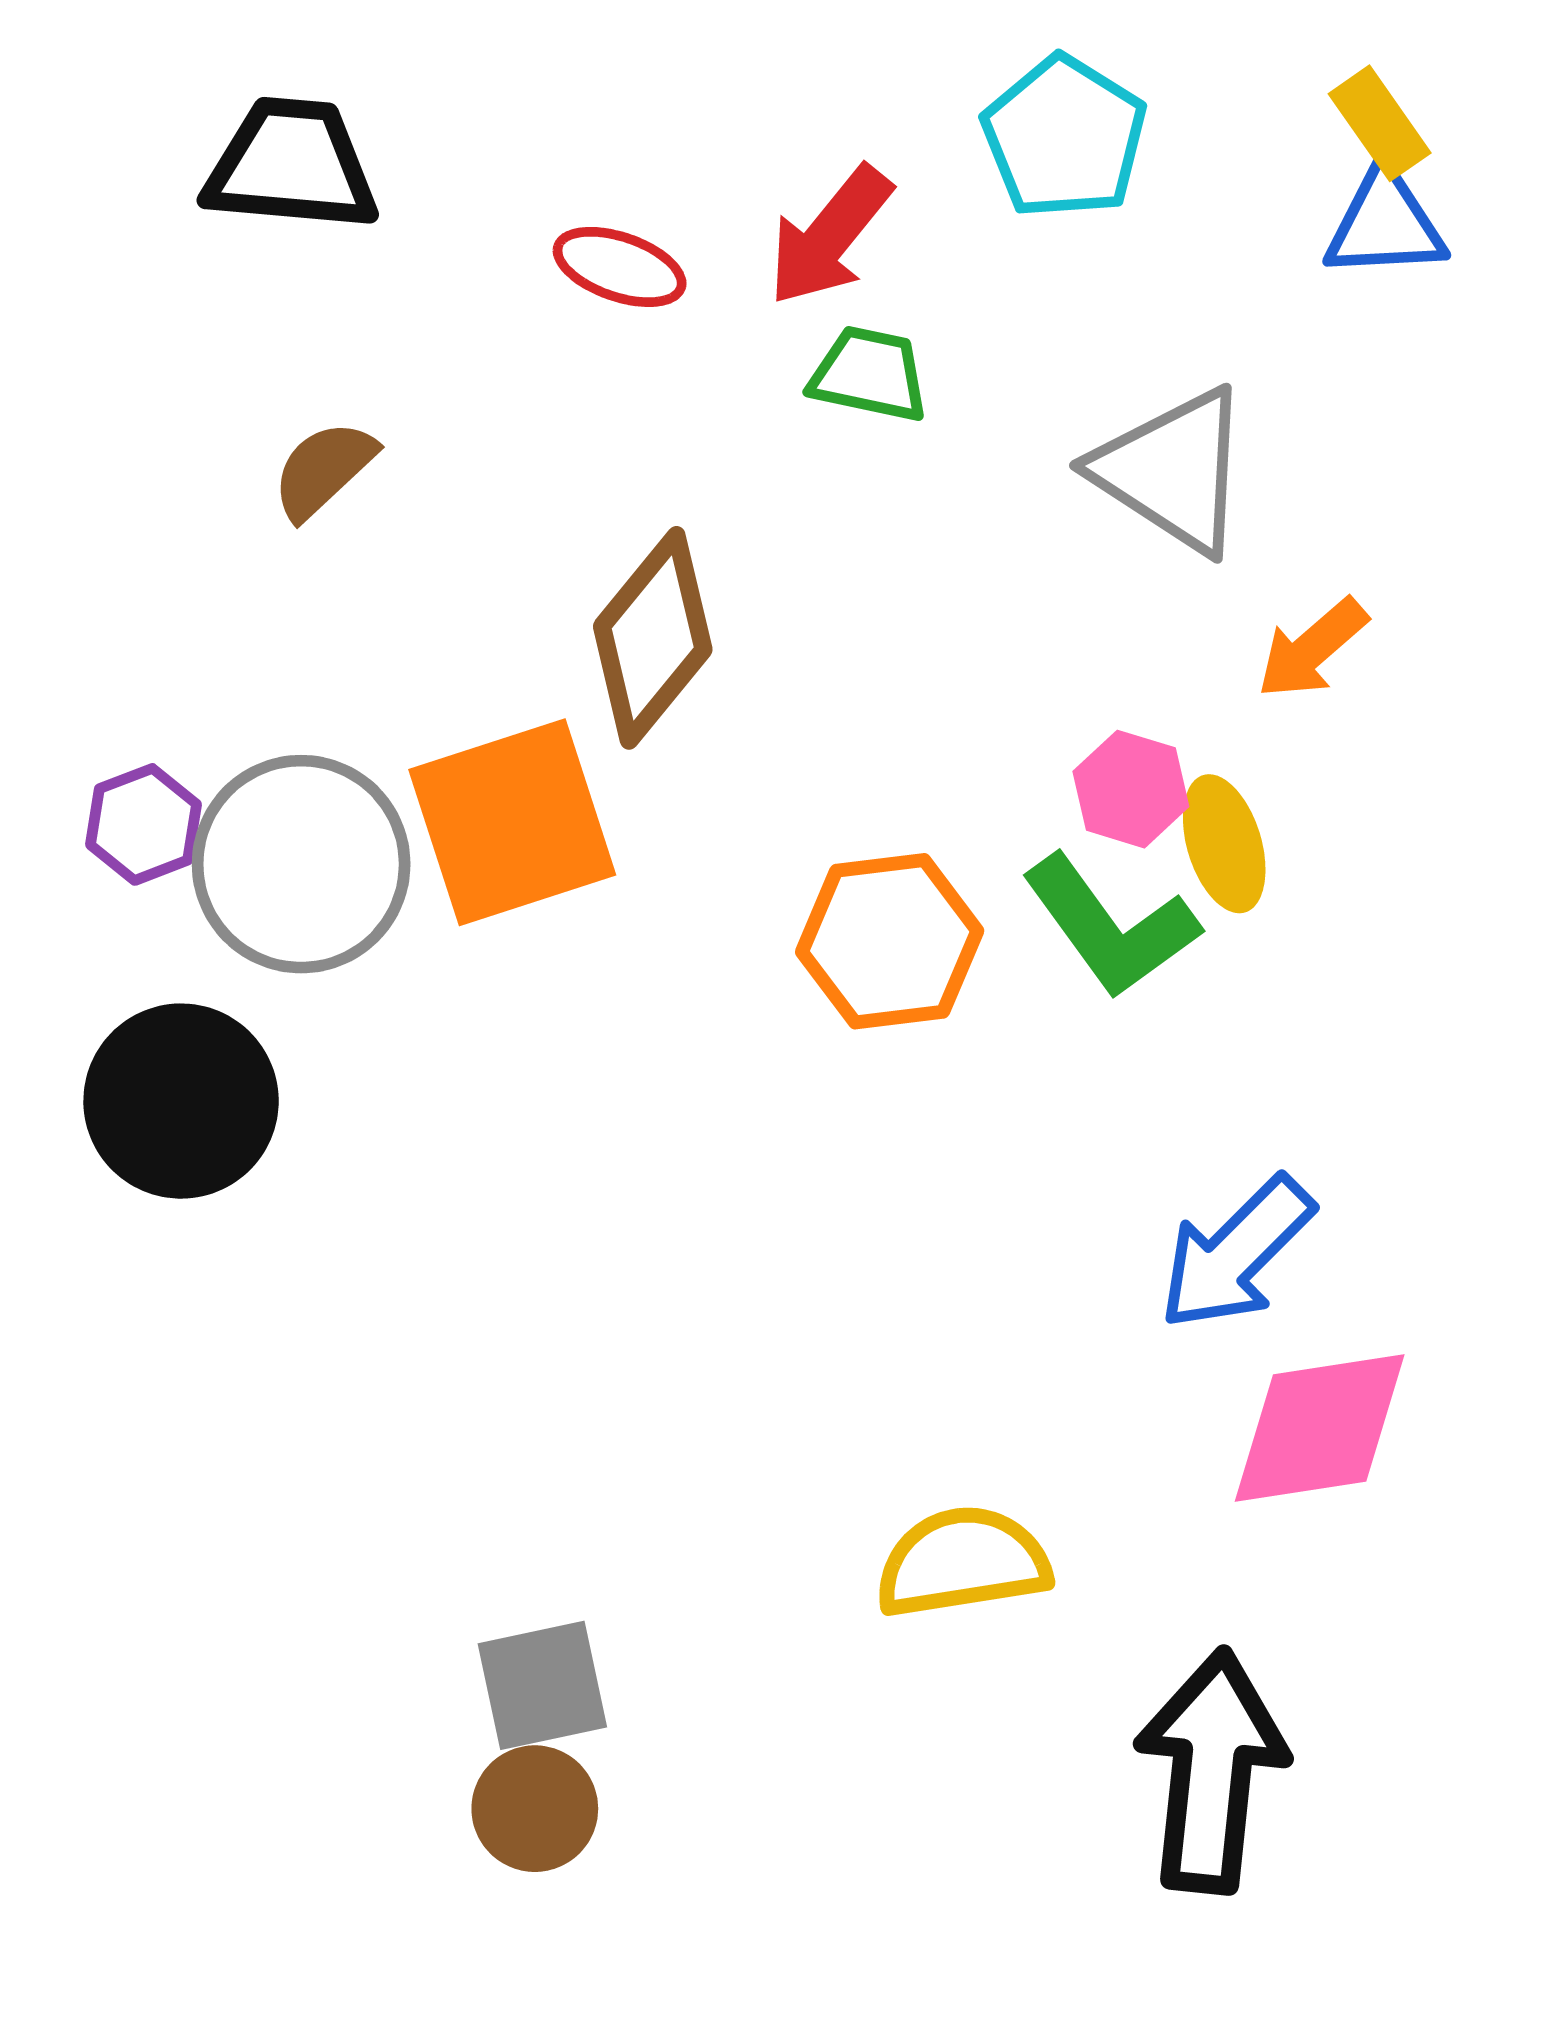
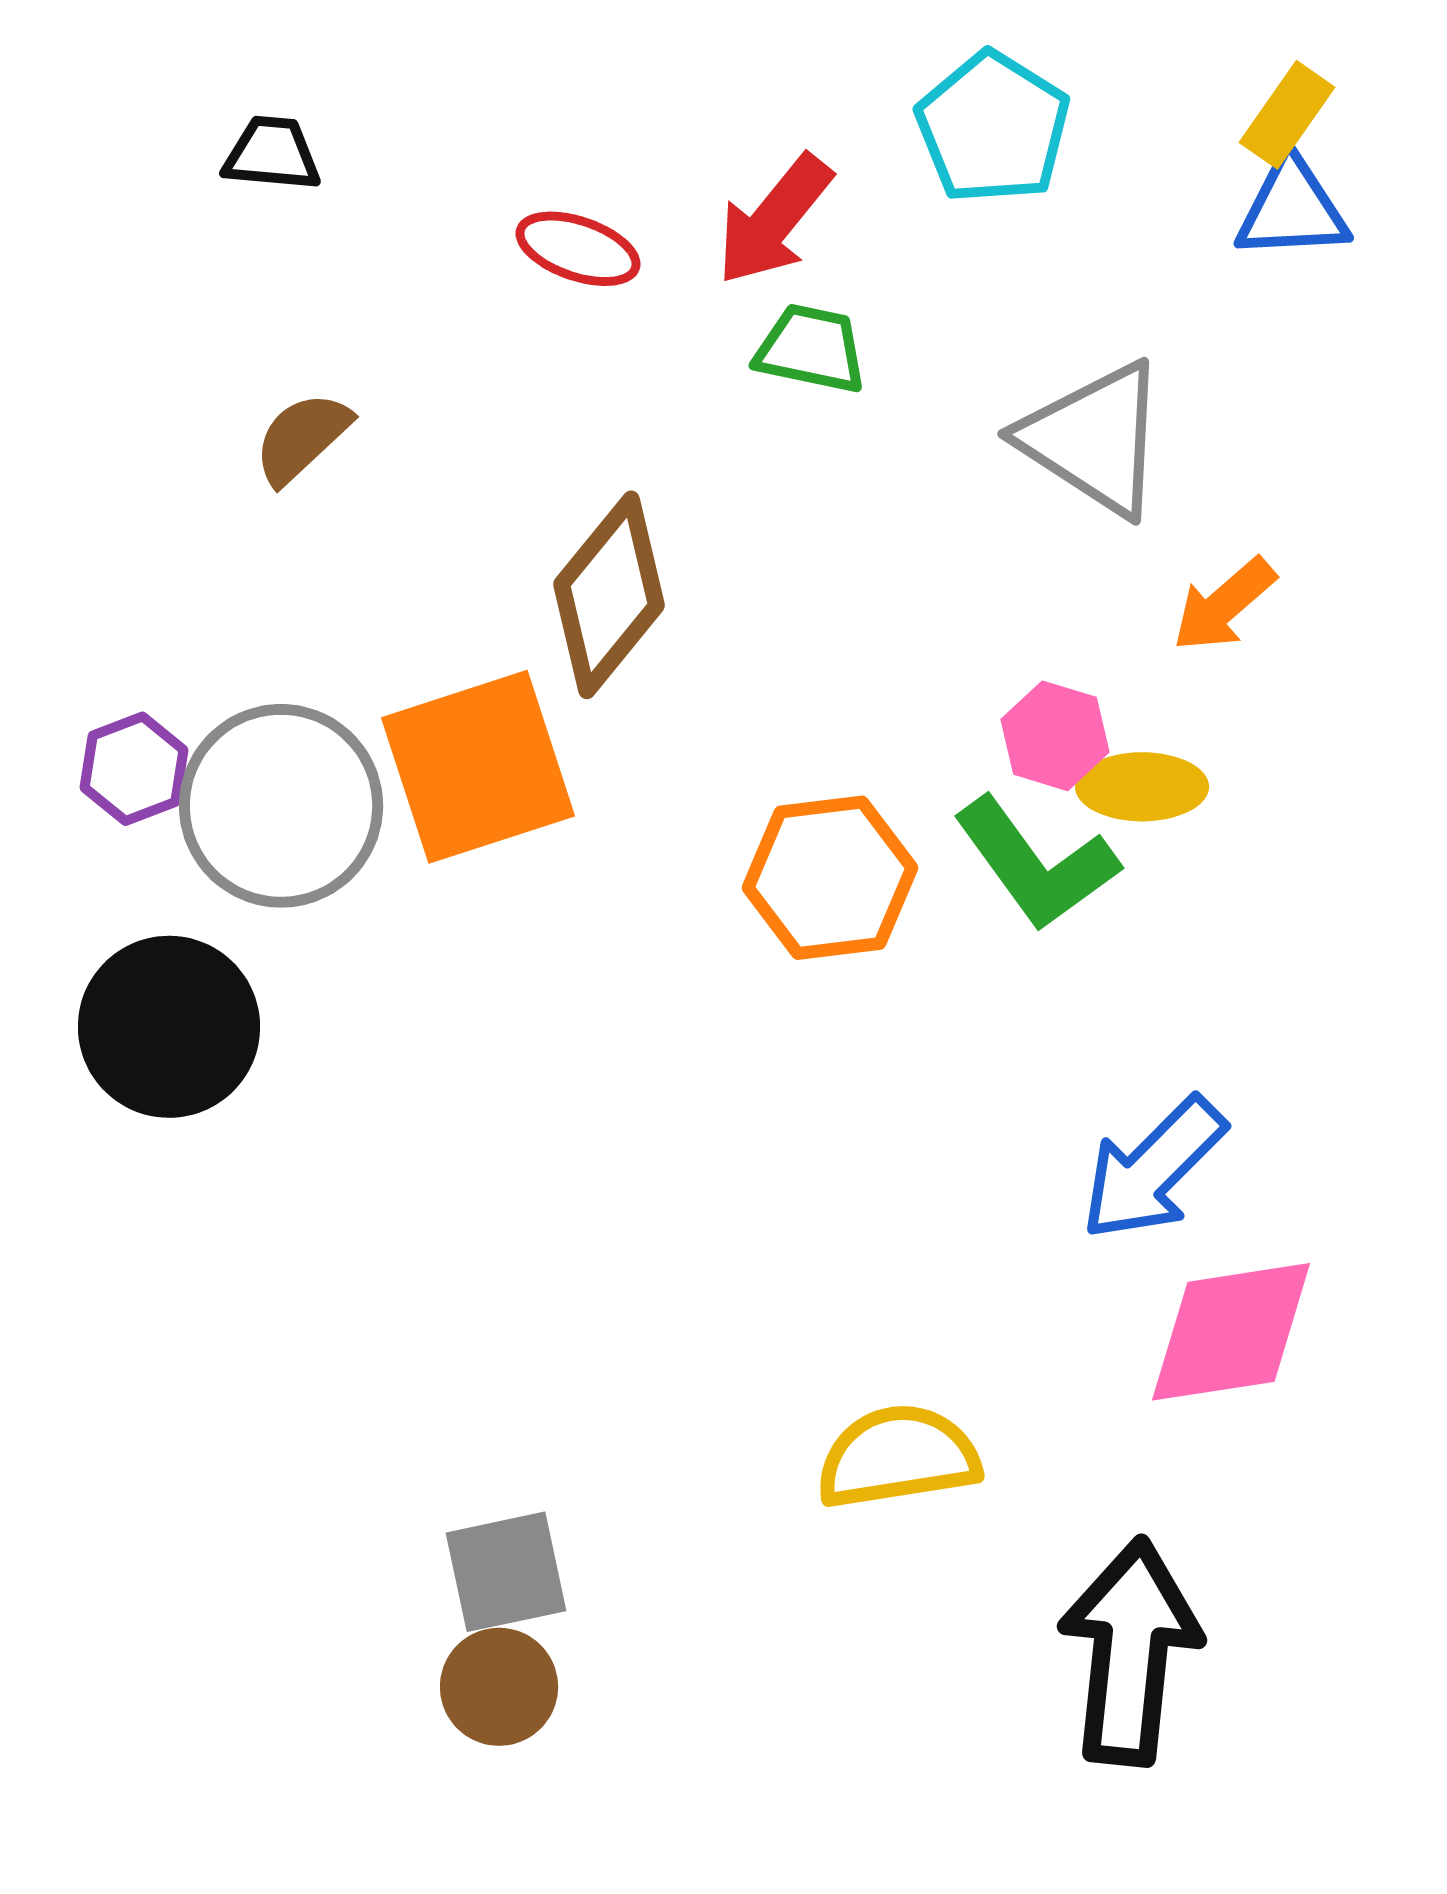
yellow rectangle: (1380, 123) -> (1287, 115), turned 70
black trapezoid: (291, 165) -> (272, 154), size x0.6
yellow ellipse: (1224, 844) -> (1142, 787), turned -73

